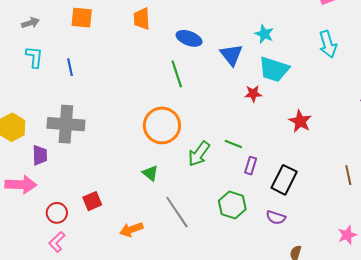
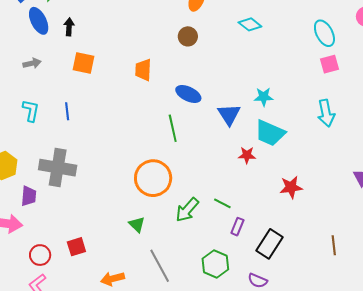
cyan star: (264, 34) -> (264, 97), turned -30
cyan L-shape: (34, 57) -> (31, 111), moved
red star: (300, 121) -> (291, 187), turned 30

